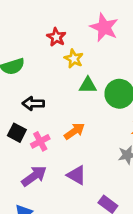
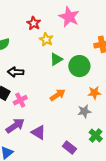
green triangle: (88, 85) -> (56, 59), turned -32
orange arrow: (74, 131) -> (58, 95), moved
purple triangle: (77, 175) -> (38, 132), moved

